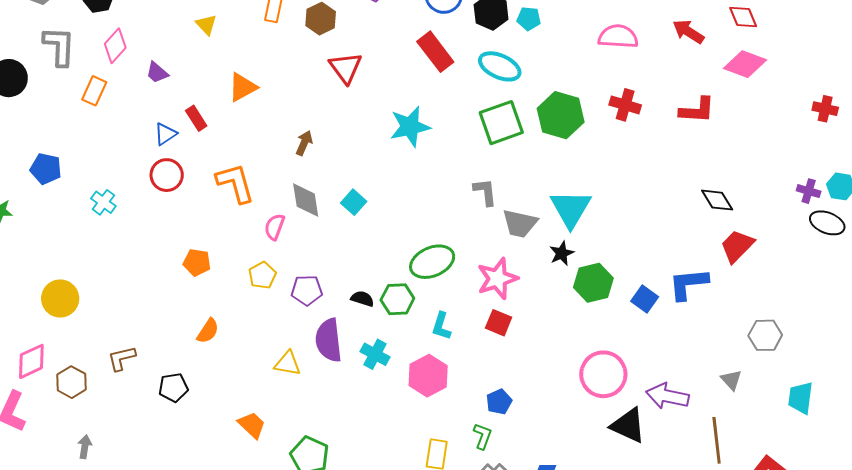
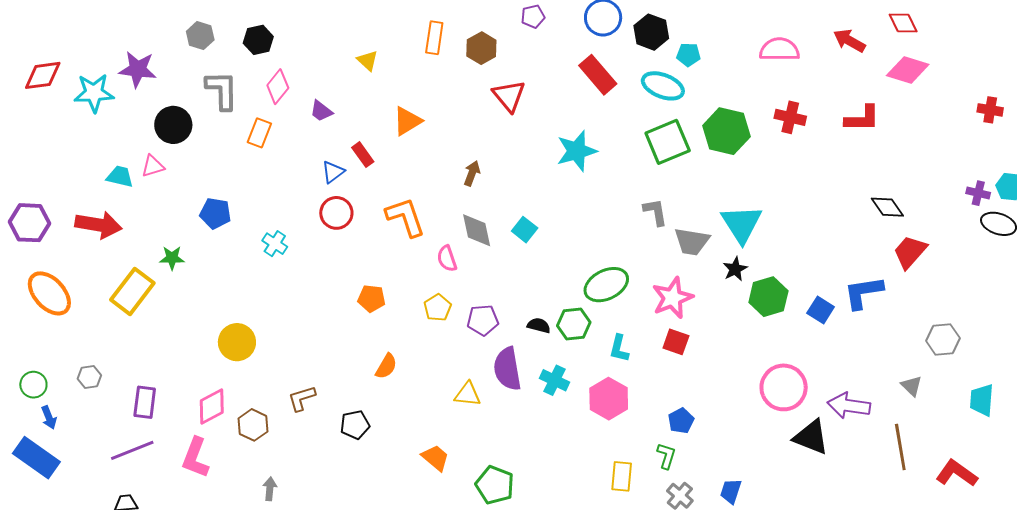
cyan pentagon: (529, 19) -> (688, 55), moved
pink semicircle: (274, 227) -> (447, 259), turned -36

